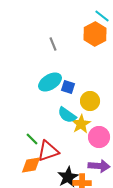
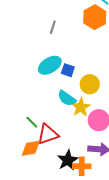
gray line: (53, 44) -> (53, 27), turned 40

